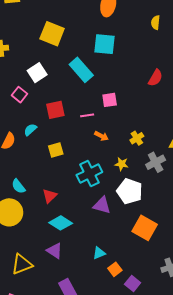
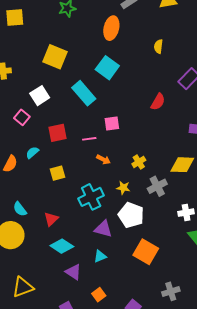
cyan square: (105, 44) -> (107, 68), turned 30
purple triangle: (55, 251) -> (73, 272), moved
cyan triangle: (99, 253) -> (100, 256), moved
orange square: (115, 269) -> (99, 295), moved

